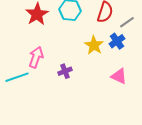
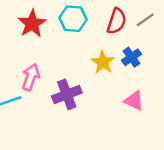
gray line: (127, 22) -> (145, 20), moved
purple cross: (65, 71) -> (67, 94), size x1.6

